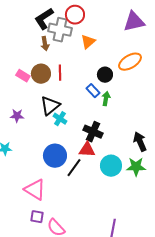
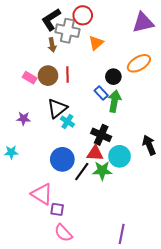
green arrow: (106, 99) -> (114, 101), size x1.5
cyan circle: (111, 166) -> (120, 156), moved
green star: (136, 167) -> (102, 171), moved
purple square: (37, 217) -> (57, 209), moved

